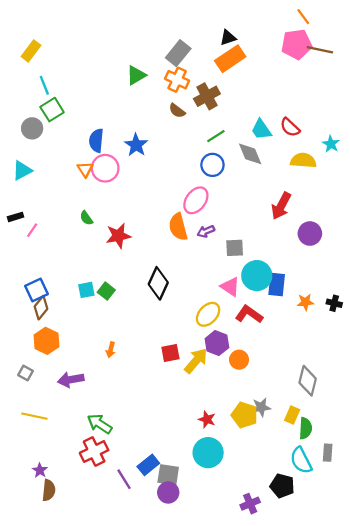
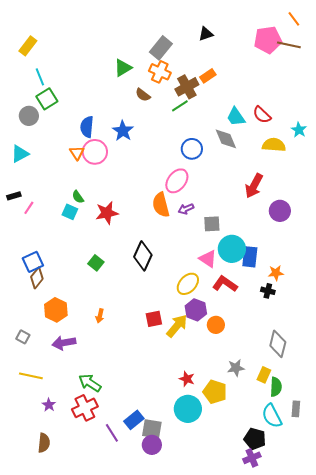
orange line: (303, 17) -> (294, 19), moved
orange rectangle: (230, 59) -> (208, 76), moved, size x0.6
brown semicircle: (177, 111) -> (143, 95), moved
green line: (216, 136) -> (180, 106), moved
cyan square: (86, 290) -> (70, 212), moved, turned 35
black cross: (334, 303) -> (268, 291), moved
orange hexagon: (46, 341) -> (56, 310), moved
yellow pentagon: (245, 415) -> (215, 392), moved
purple star: (40, 470) -> (49, 405), moved
purple cross: (250, 504) -> (252, 458), moved

